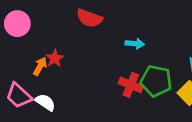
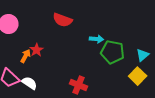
green pentagon: (156, 81) -> (112, 52), moved
red cross: (131, 85) -> (78, 85), moved

